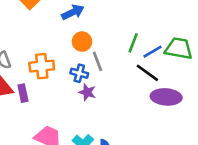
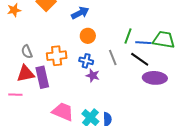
blue line: (153, 52) -> (143, 43), turned 35
gray line: (97, 61) -> (113, 57), moved
purple rectangle: (23, 93) -> (42, 77), size x1.5

